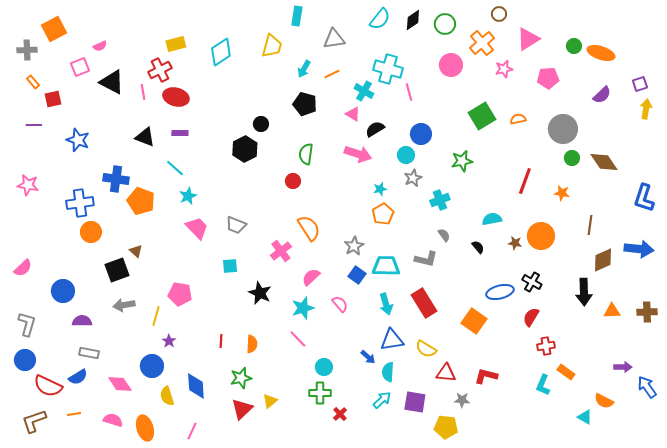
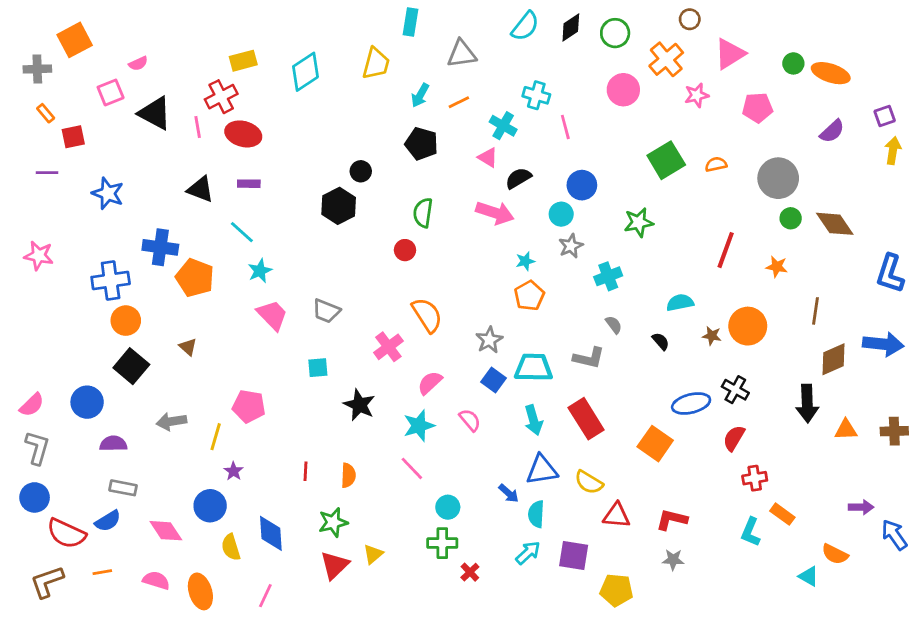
cyan cross: (388, 69) -> (536, 95), size x0.7
pink semicircle: (23, 268) -> (32, 405), moved
black square: (117, 270) -> (131, 366), moved, turned -30
gray star: (462, 400) -> (673, 560), moved

